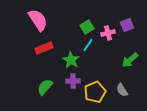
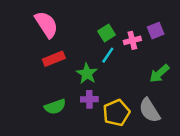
green semicircle: (45, 87) -> (55, 107), turned -150
gray semicircle: (122, 90) -> (149, 110), size x1.5

